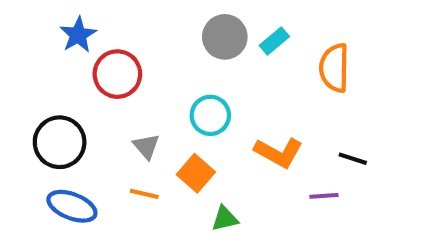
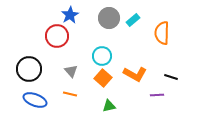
blue star: (78, 35) -> (70, 15), moved
orange square: (196, 173) -> (103, 78), moved

